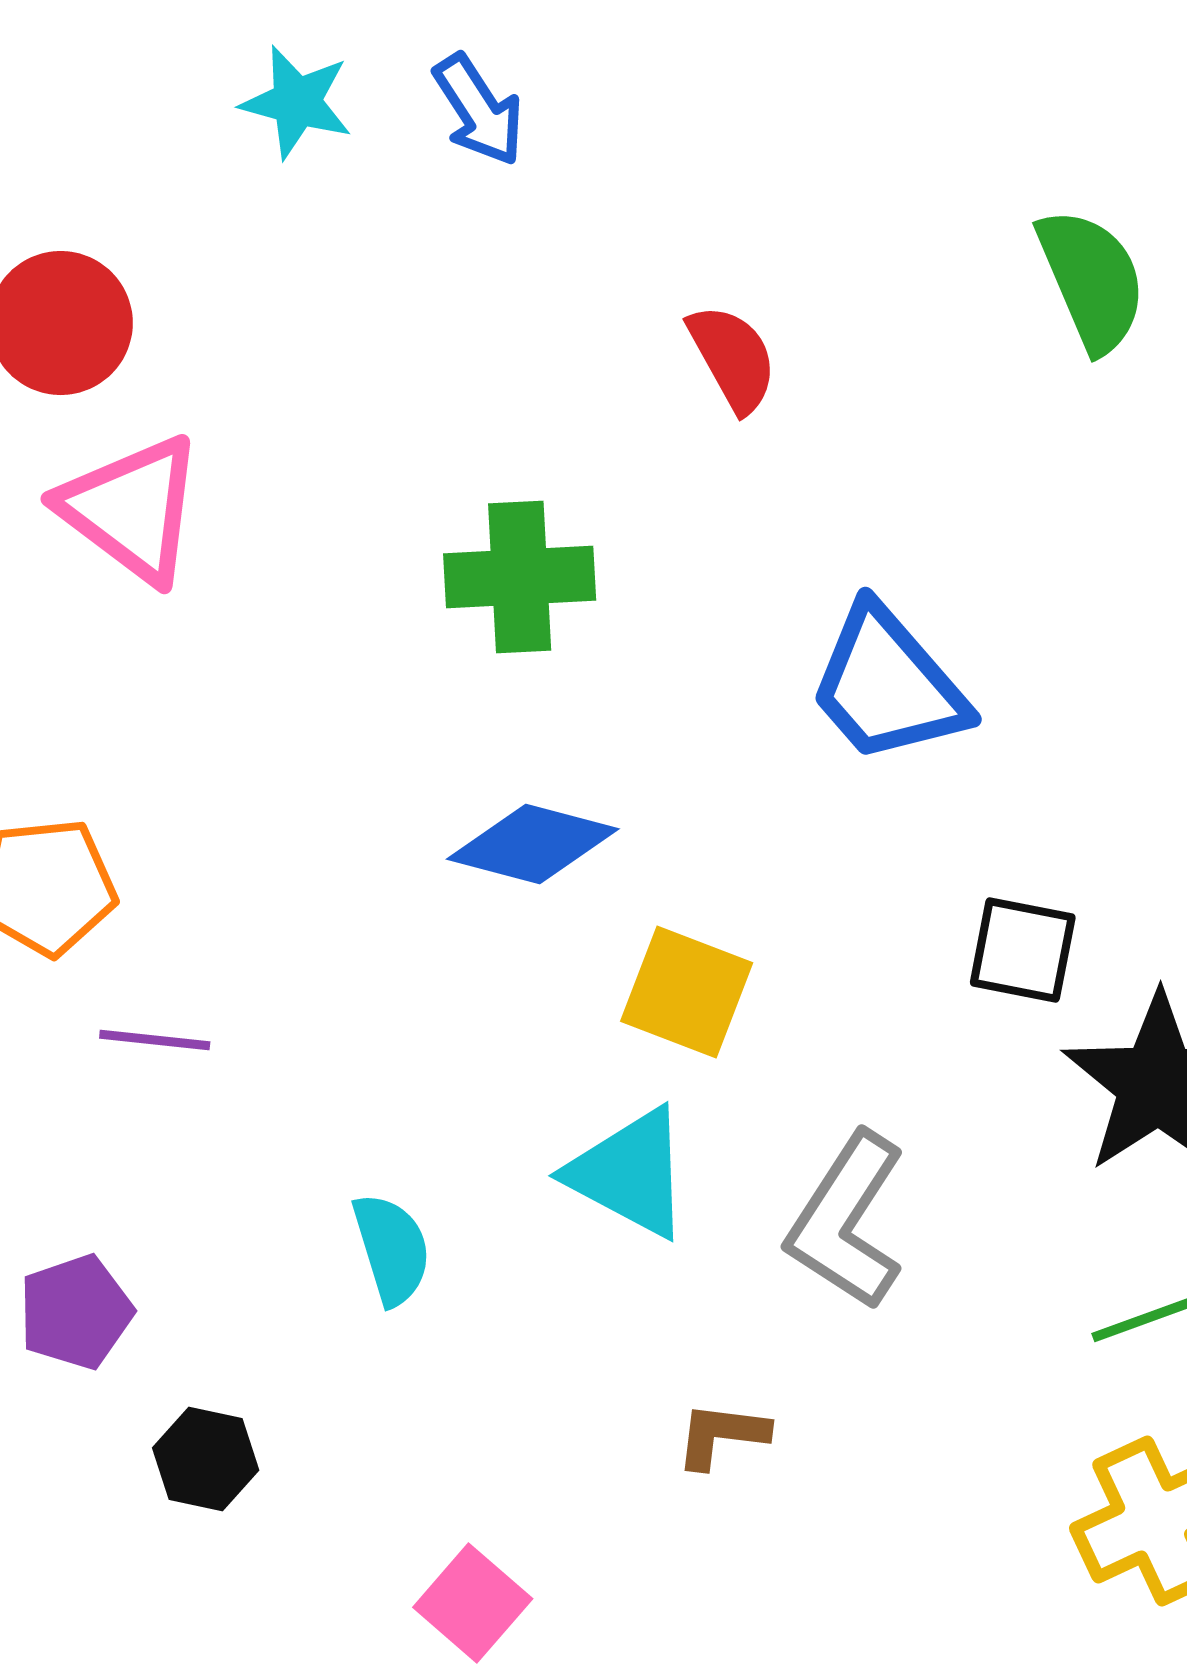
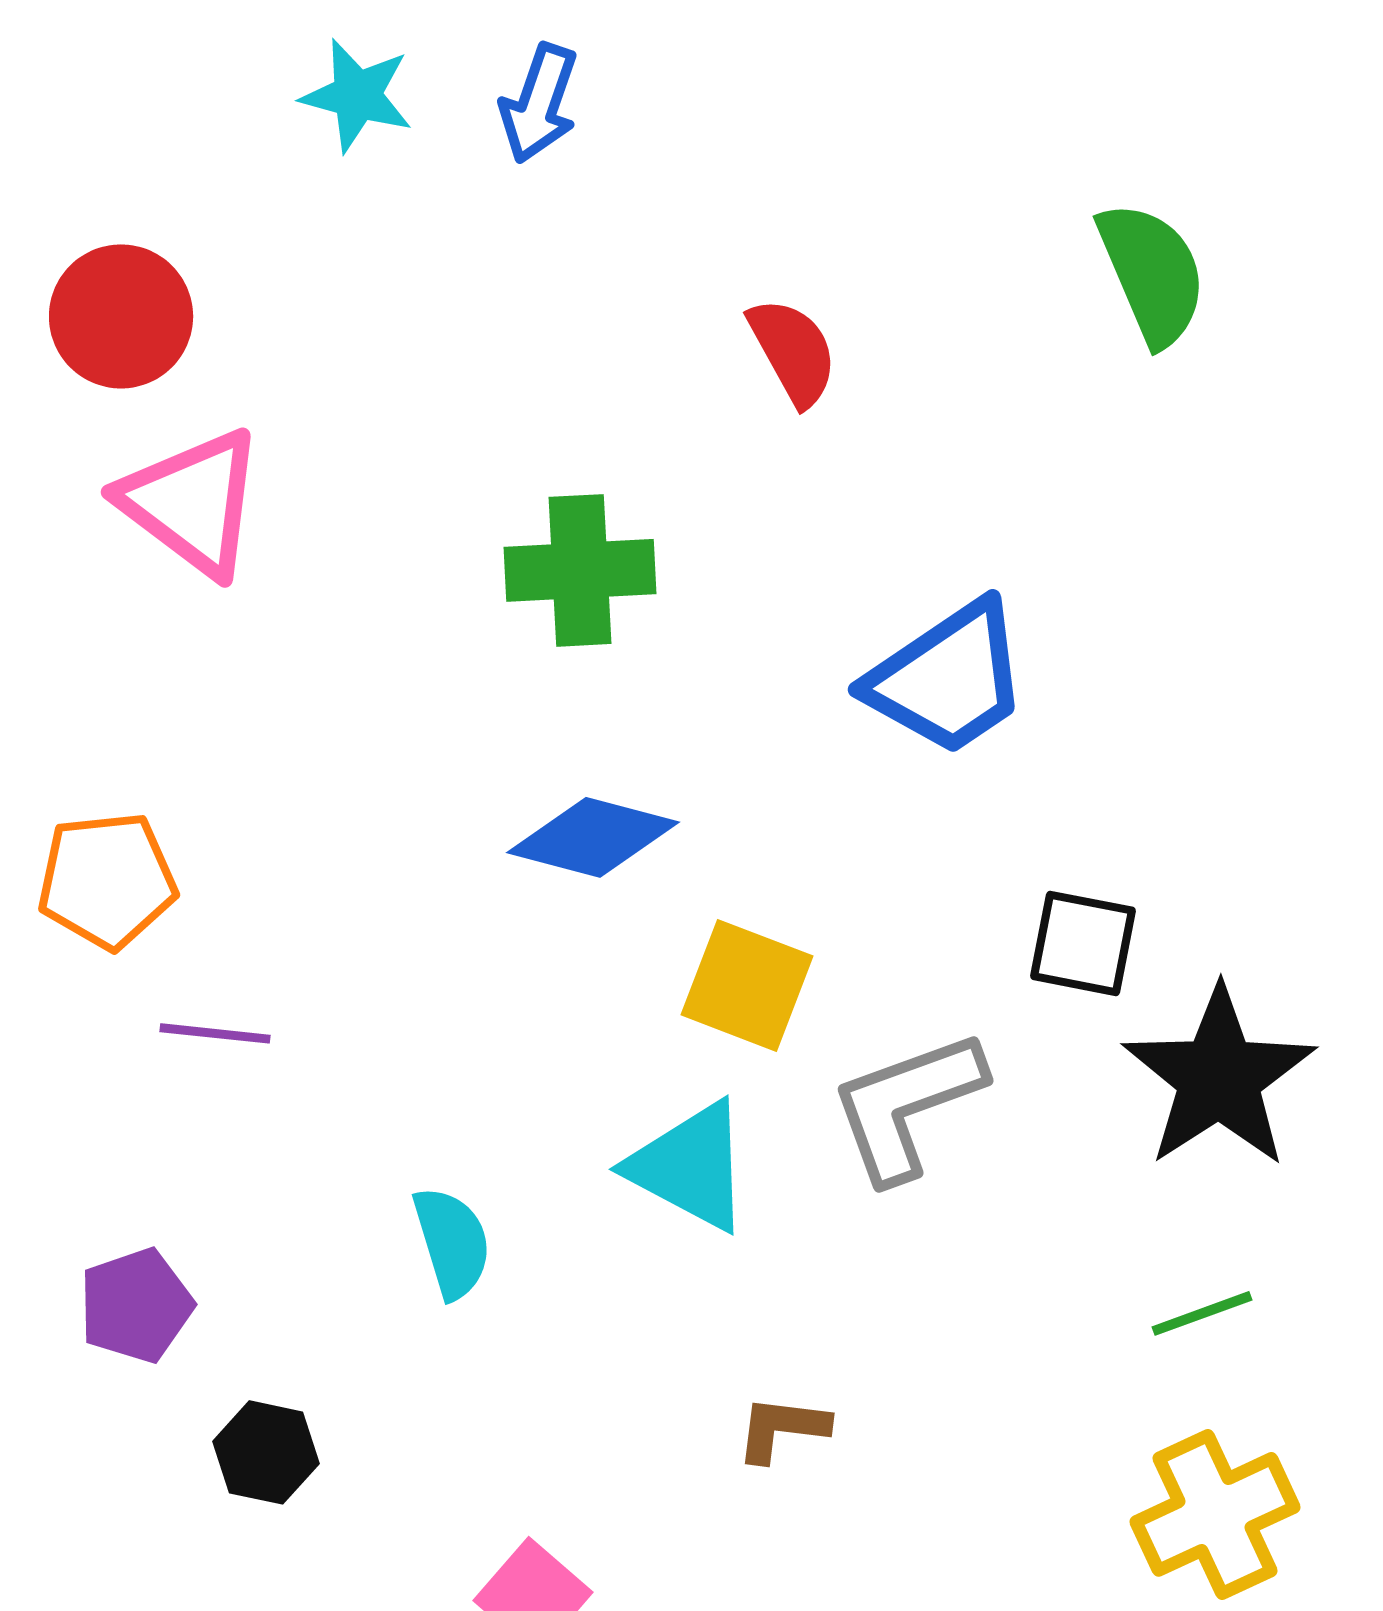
blue arrow: (479, 110) -> (539, 103), turned 52
blue trapezoid: (888, 685) -> (948, 678), turned -83
gray L-shape: (847, 1221) -> (907, 1105), moved, turned 37

